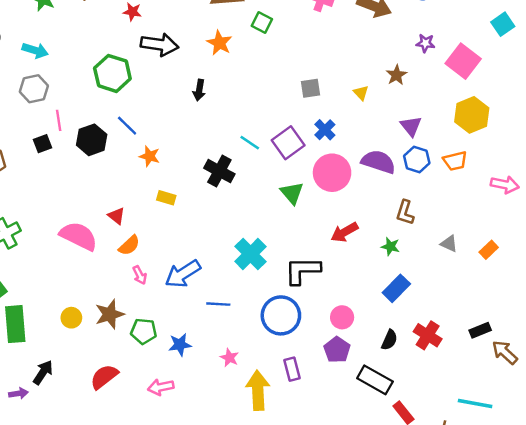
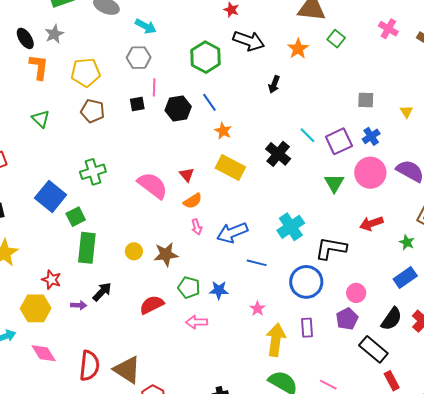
yellow rectangle: (166, 198) -> (230, 167), size x1.8
green pentagon: (144, 331) -> (189, 287), moved
black semicircle: (389, 340) -> (391, 319), size x1.4

